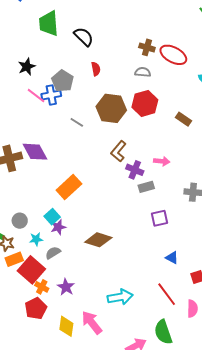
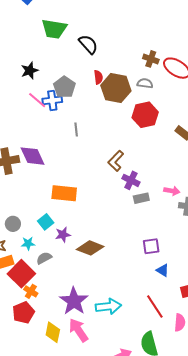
green trapezoid: (49, 23) -> (54, 29), turned -80
brown hexagon: (111, 108) -> (116, 88), moved
gray line: (77, 122) -> (76, 129), turned 48
pink arrow: (162, 161) -> (172, 191), moved
orange rectangle: (69, 187) -> (64, 193), turned 45
purple square: (159, 218) -> (151, 246), moved
purple star: (58, 227) -> (63, 235), moved
purple star: (66, 287) -> (74, 301), moved, size x1.6

